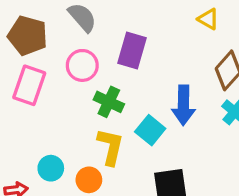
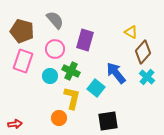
yellow triangle: (208, 19) -> (131, 32), moved
blue arrow: (183, 105) -> (116, 73), turned 140
cyan circle: (51, 168) -> (50, 76), moved

